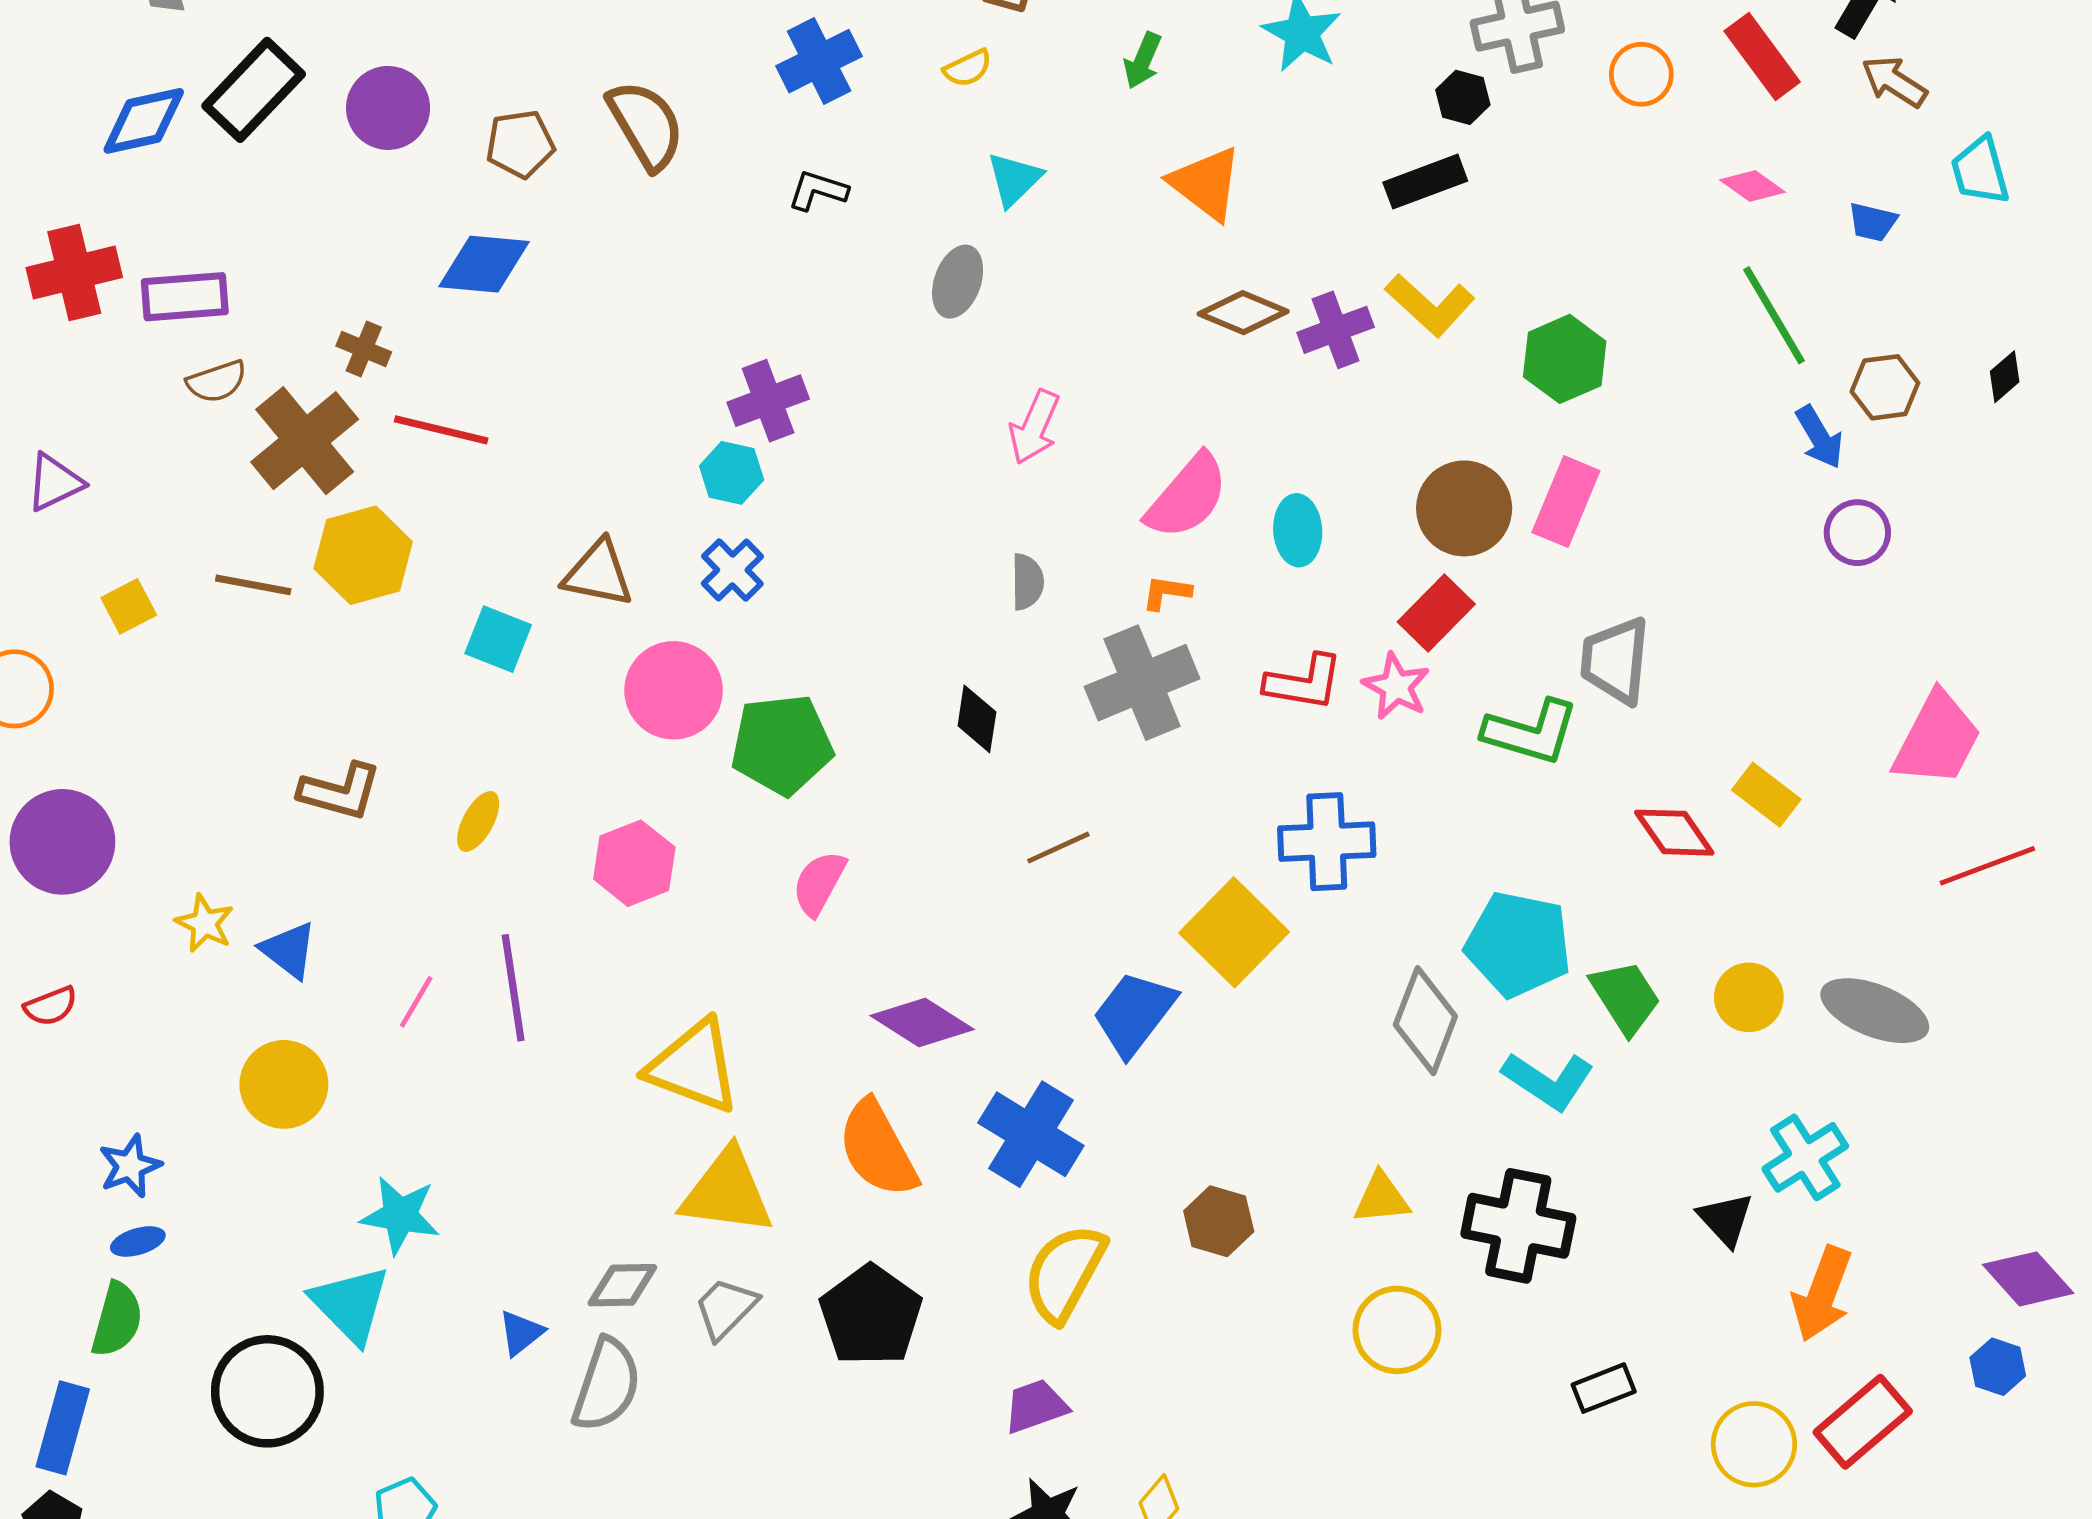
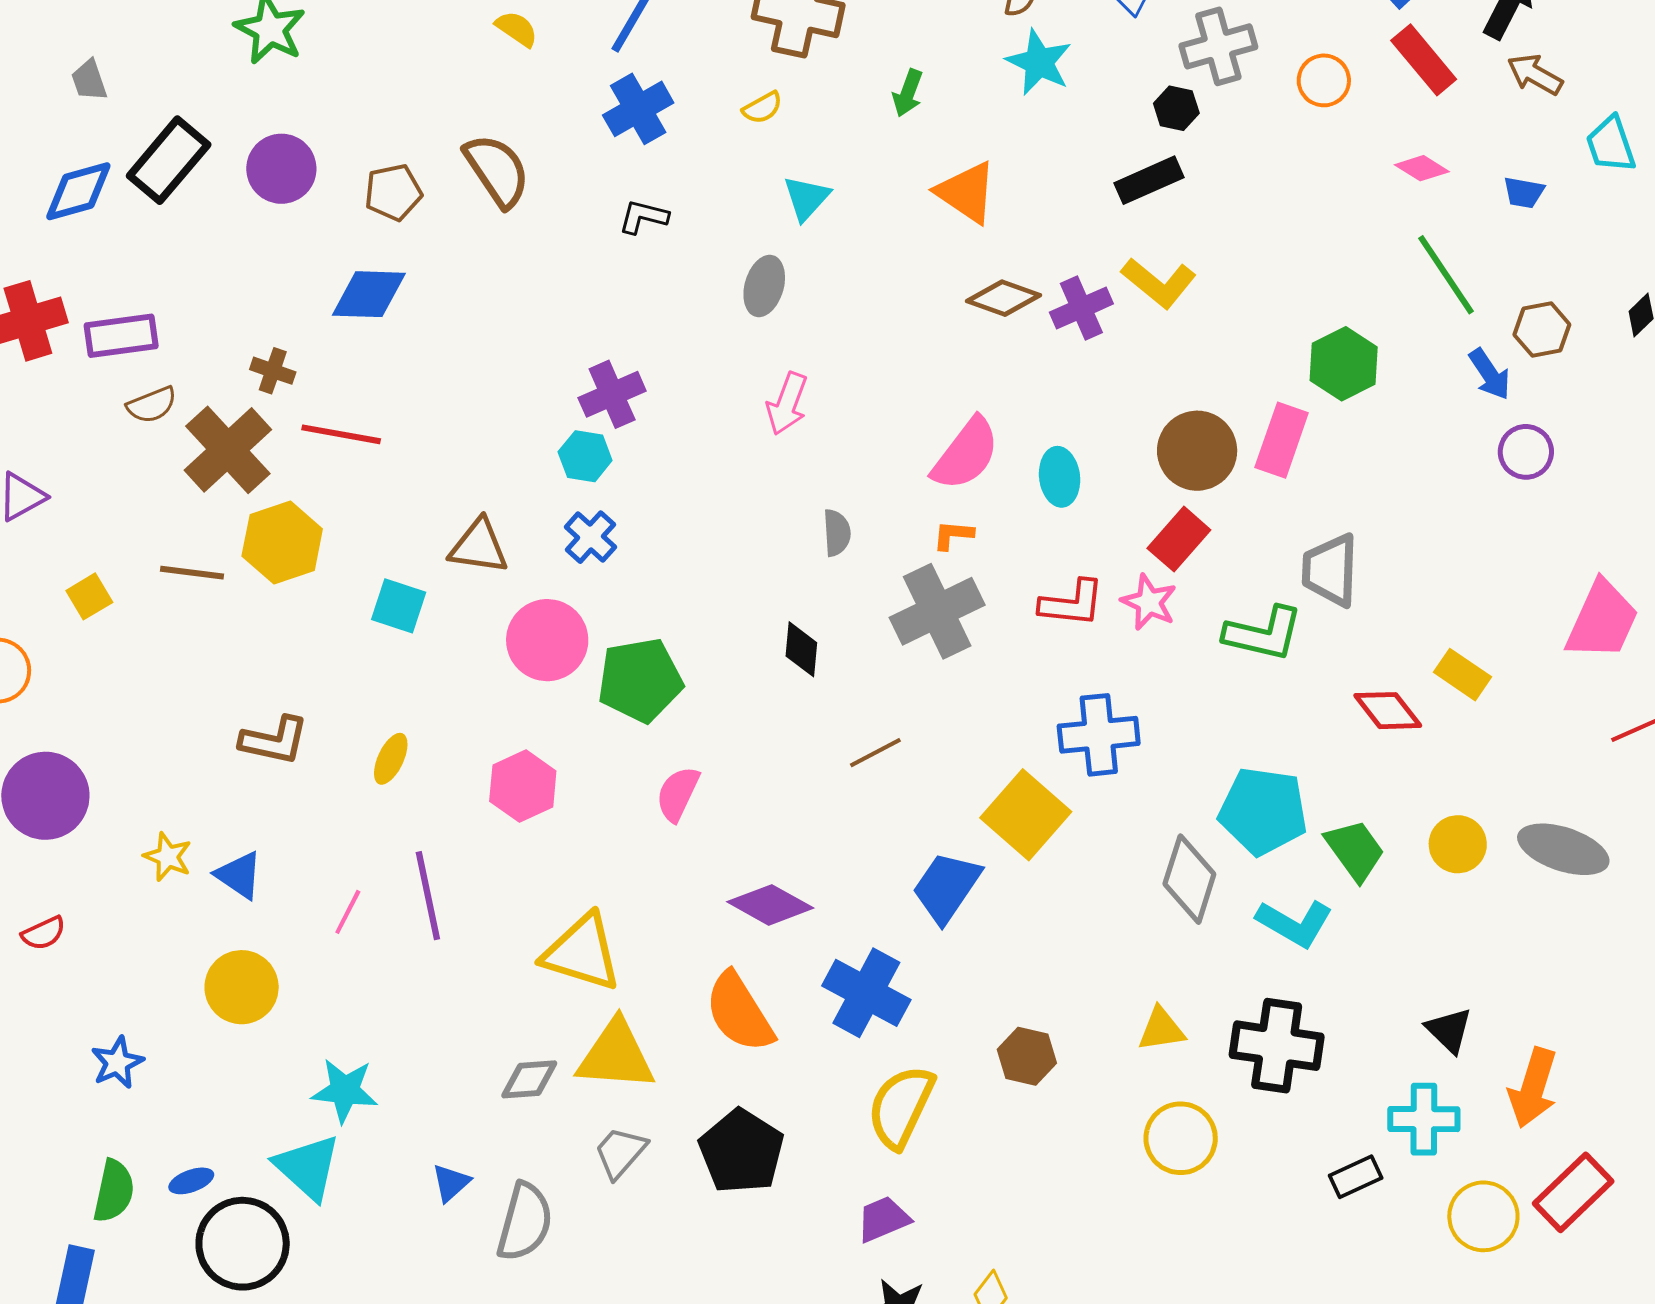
green hexagon: (1565, 359) -> (1344, 364), moved
pink arrow: (1034, 427) -> (787, 404), moved
cyan cross: (1805, 1157) -> (1424, 1119), moved, turned 36
blue ellipse: (138, 1241) -> (191, 1181), moved
gray diamond: (622, 1285) -> (529, 1079), moved

